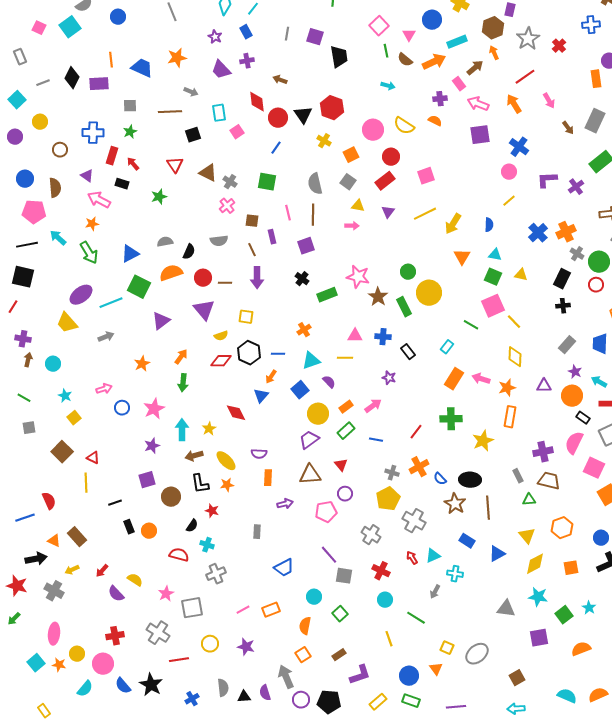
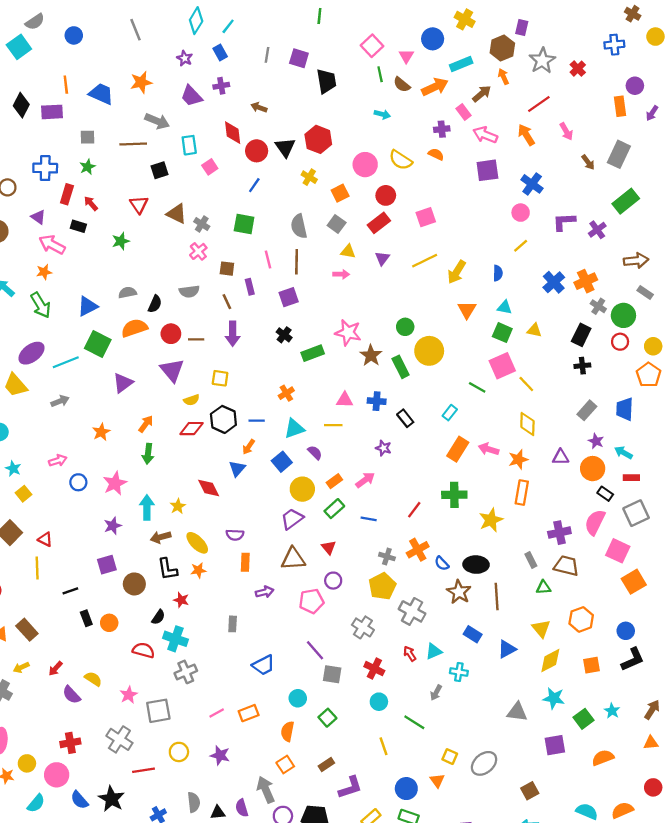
gray arrow: (191, 92) -> (157, 121), size x1.5
cyan cross: (207, 545) -> (175, 639), size x1.5

